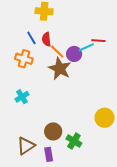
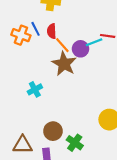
orange cross: (24, 59) -> (21, 35), moved
cyan cross: (22, 97) -> (35, 89), moved
brown triangle: (26, 146) -> (23, 145), turned 30

